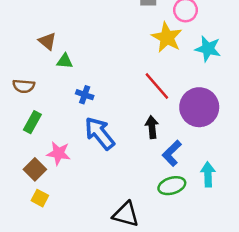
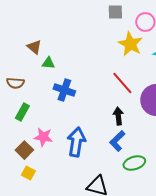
blue cross: (85, 95) -> (64, 90), size x1.5
blue arrow: (100, 133) -> (76, 142), moved, turned 48
blue L-shape: (172, 153) -> (117, 141), moved

